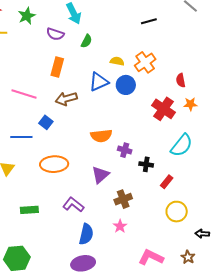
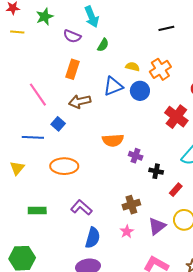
pink line: (24, 94) -> (38, 95), turned 35
purple triangle: (100, 175) -> (157, 226), moved

